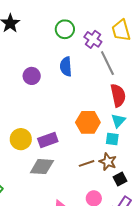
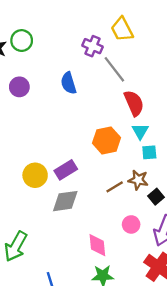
green circle: (65, 29) -> (22, 41), moved
purple circle: (32, 76) -> (19, 87), moved
cyan square: (112, 139) -> (149, 152), moved

